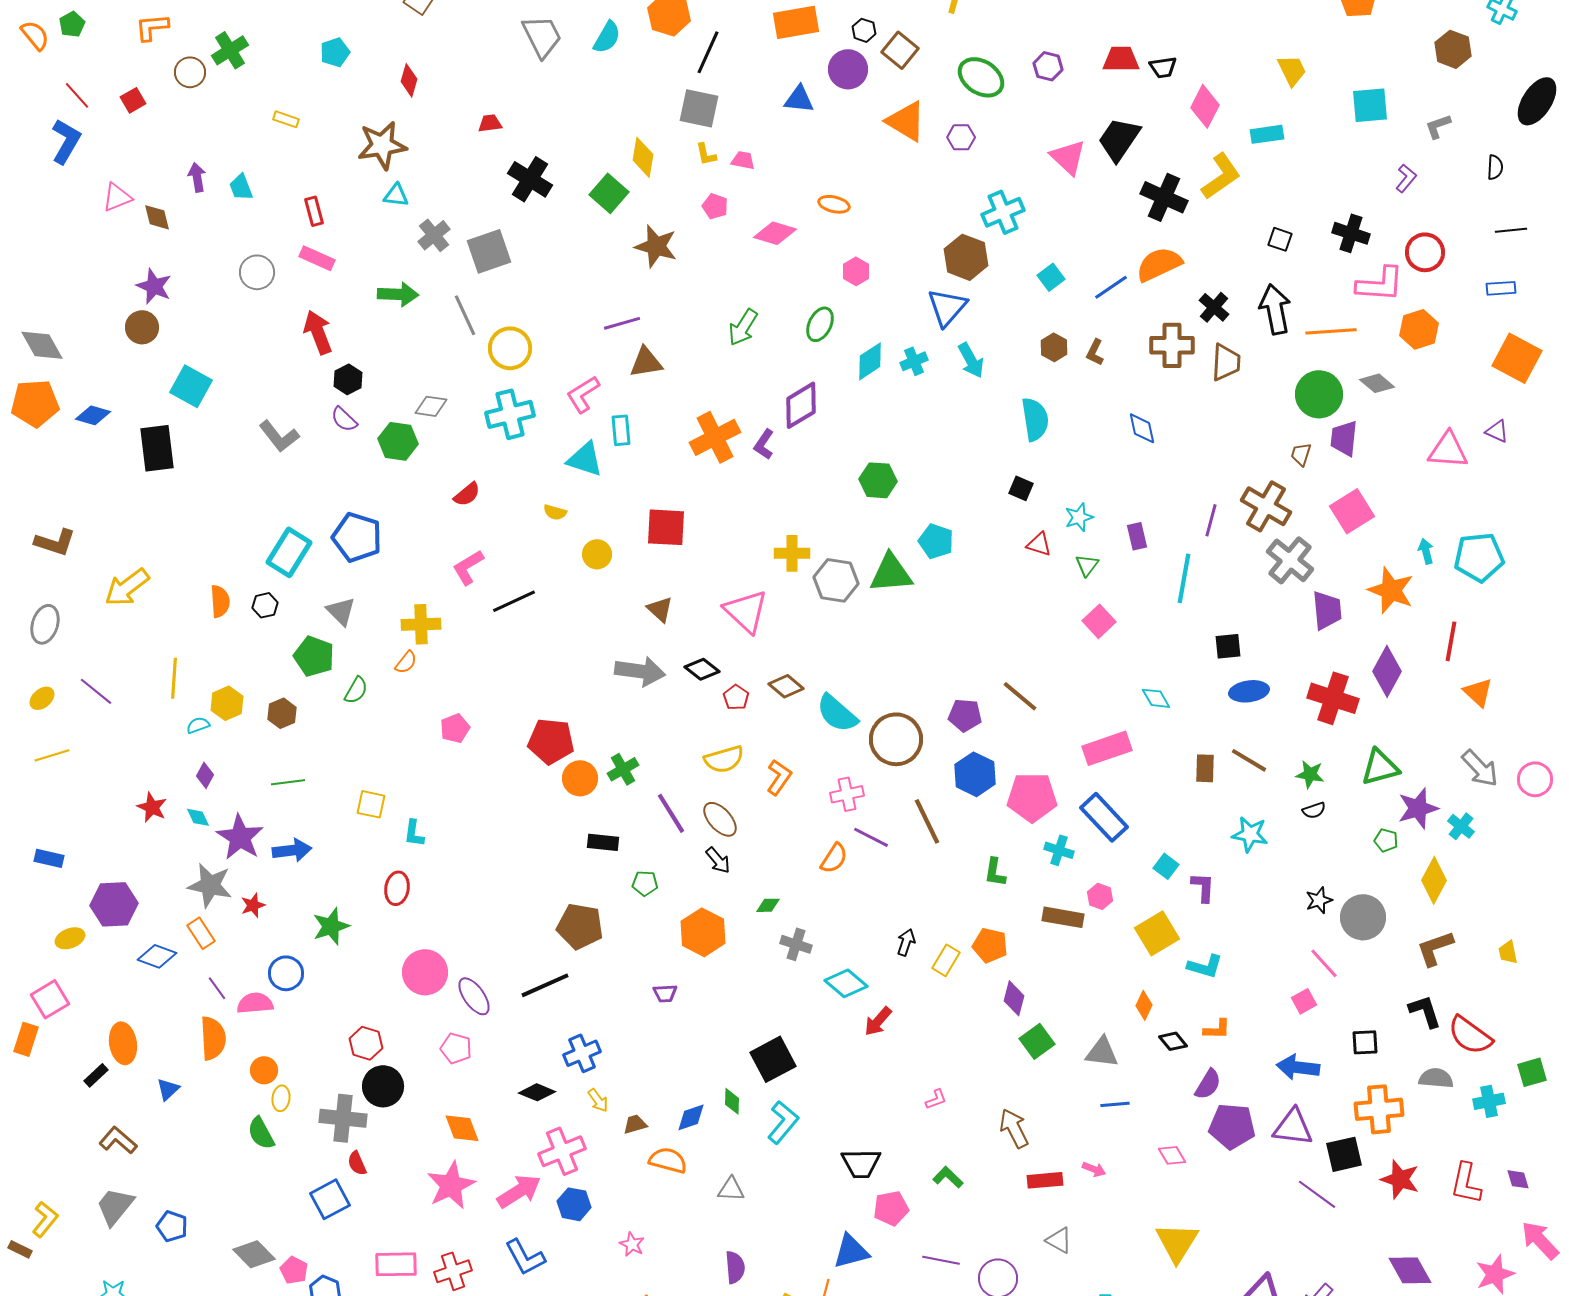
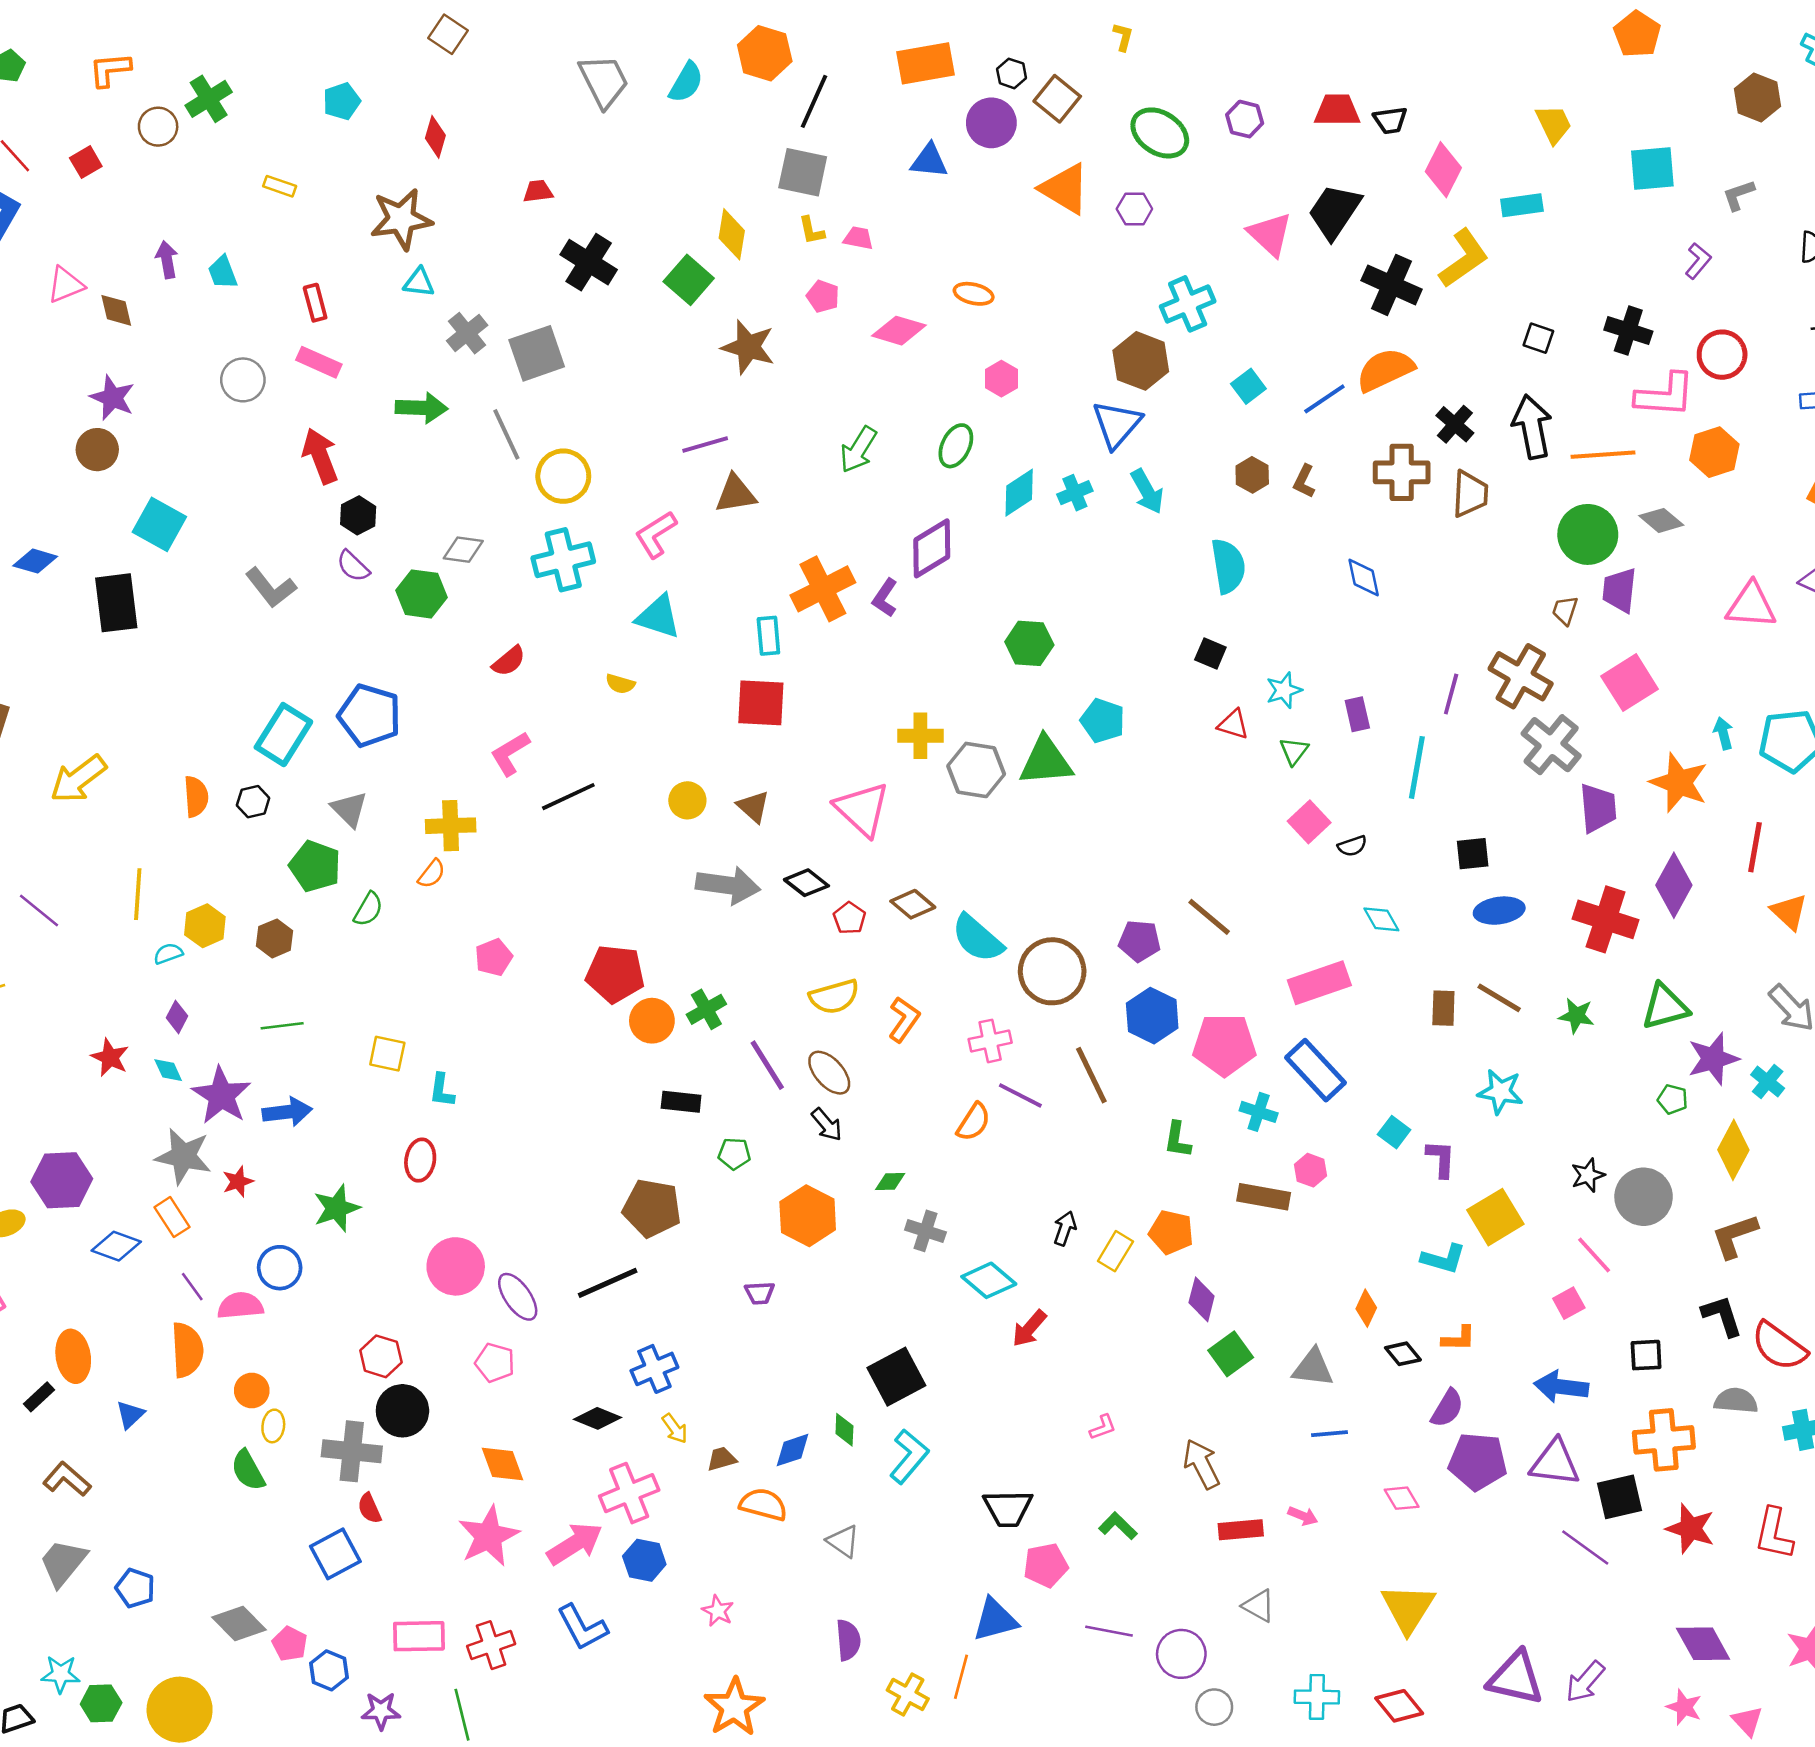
cyan rectangle: (621, 430) -> (768, 636), moved
yellow circle: (597, 554) -> (687, 800), moved
black semicircle: (1314, 810) -> (1352, 846), moved
yellow square: (1157, 933) -> (1495, 1217), moved
gray triangle: (731, 1189) -> (843, 1541), turned 32

